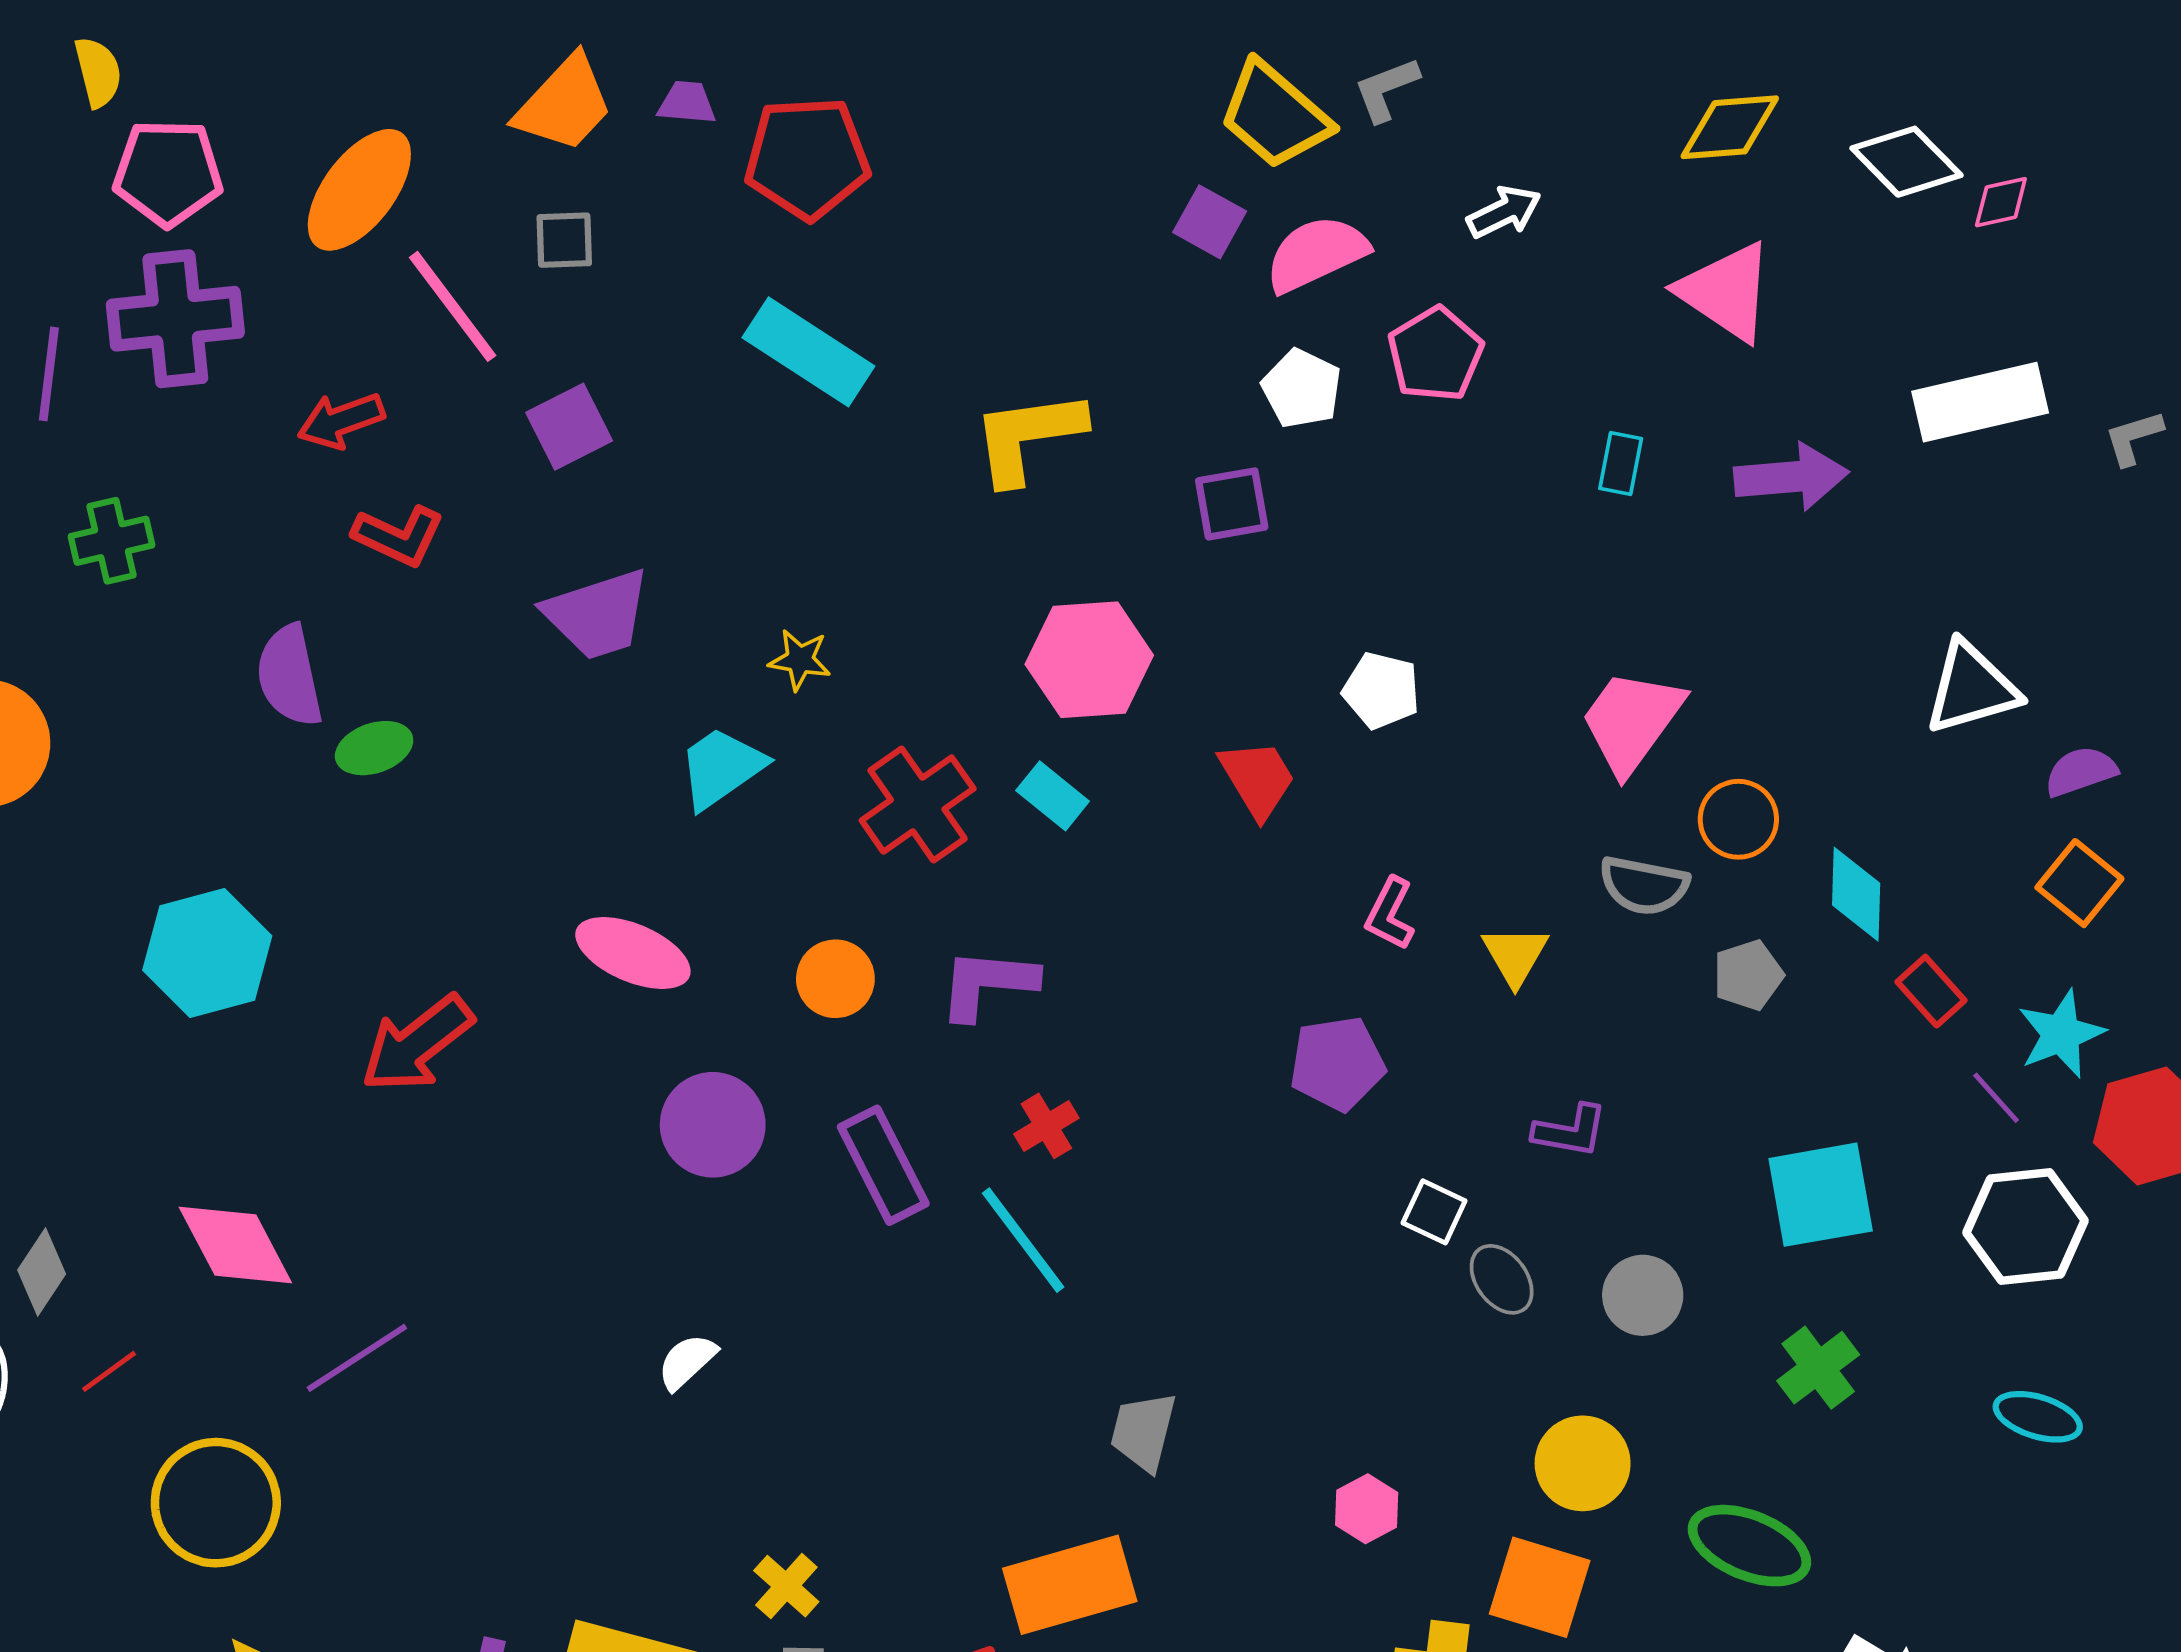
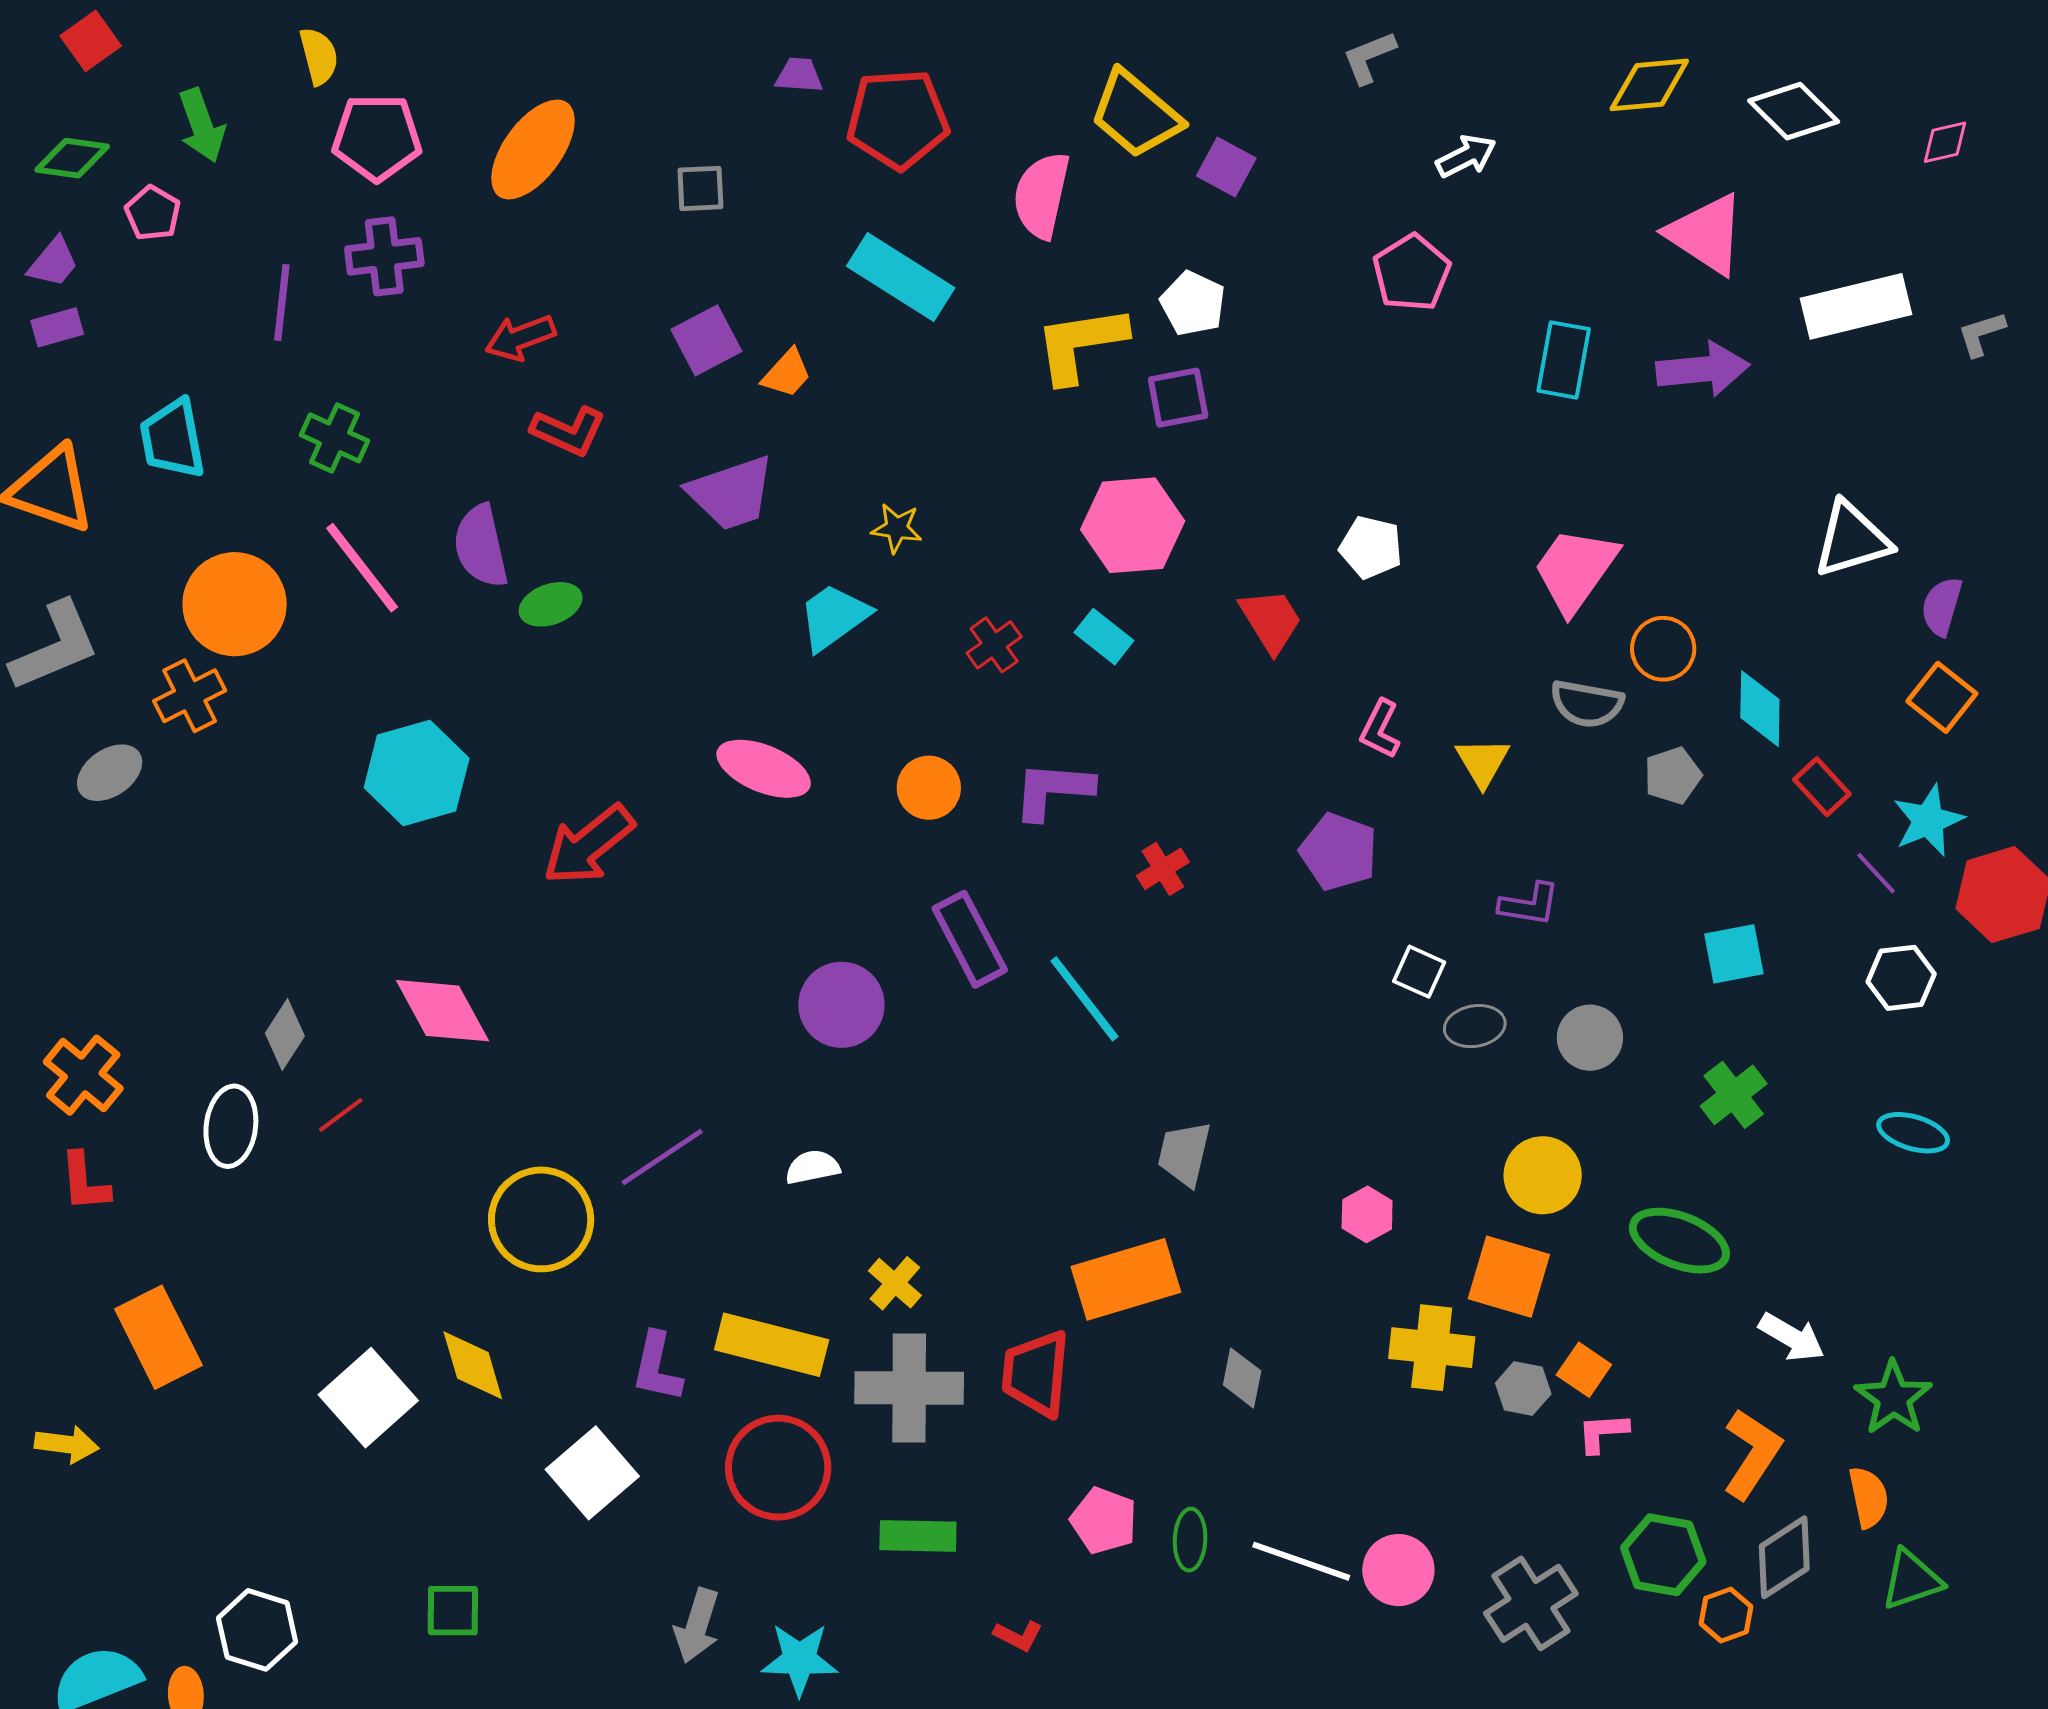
orange trapezoid: (564, 104) -> (787, 373), moved, size x0.6
yellow trapezoid: (1275, 115) -> (1136, 114), moved
pink diamond: (2001, 202) -> (1945, 142), moved
pink semicircle: (1316, 254) -> (1042, 195), moved, turned -52
pink triangle: (1726, 292) -> (1706, 234), moved
pink line: (453, 306) -> (362, 568), moved
purple cross: (175, 319) -> (384, 256), size x0.7
white pentagon: (1302, 389) -> (1193, 303), moved
cyan rectangle: (1621, 463) -> (1564, 360), size x1.5
purple square: (1232, 504) -> (1178, 398), moved
green cross: (112, 541) -> (334, 438), turned 38
purple semicircle: (2081, 771) -> (1942, 606), turned -54
red cross: (918, 805) -> (994, 645), size x0.6
purple pentagon: (1337, 1063) -> (1339, 852), turned 30
purple circle: (713, 1125) -> (841, 1005), moved
red cross: (1046, 1126) -> (1163, 869), moved
cyan square: (1821, 1195) -> (1734, 954), size x0.7
white hexagon: (2025, 1227) -> (1901, 978), size x0.7
gray ellipse: (1502, 1279) -> (1475, 1026), turned -62
purple line: (357, 1358) -> (662, 1157), moved
white semicircle: (687, 1362) -> (812, 1167), moved, turned 32
yellow circle: (216, 1503) -> (541, 1219), moved

